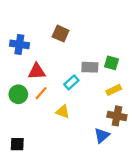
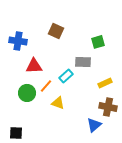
green square: (112, 63) -> (98, 42), moved, turned -32
orange line: (41, 93) -> (46, 86), moved
green circle: (18, 94) -> (27, 93), moved

